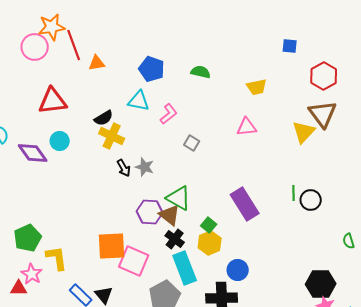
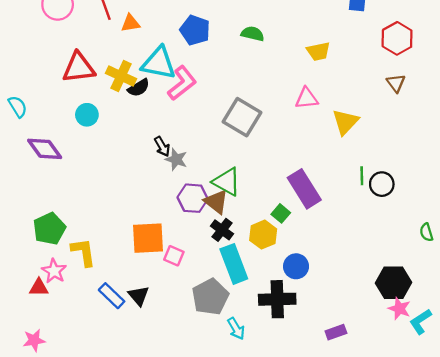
cyan triangle: (139, 101) -> (159, 63), moved, size x1.4
pink L-shape: (169, 114) -> (182, 83), moved, size x1.4
brown triangle: (323, 114) -> (396, 83), size x0.6
yellow triangle: (304, 132) -> (345, 122), moved
yellow cross: (112, 136) -> (121, 76), moved
gray square: (192, 143) -> (242, 117), size x2.0
purple diamond: (33, 153) -> (45, 149), moved
gray star: (145, 167) -> (176, 159), moved
green square: (209, 225) -> (281, 213), moved
pink square: (134, 261) -> (174, 256), size x0.6

